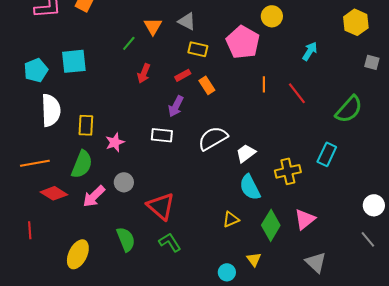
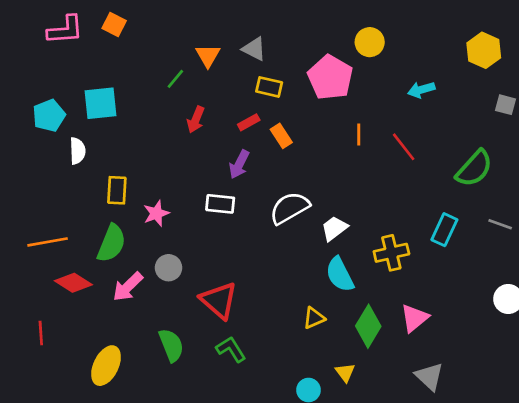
cyan arrow: (310, 51) -> (421, 90), turned -138
white semicircle: (51, 110) -> (77, 151), moved, size x0.6
gray line: (368, 239) -> (500, 224), moved, turned -30

